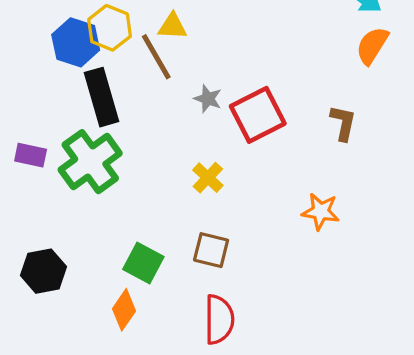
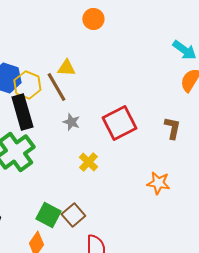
yellow hexagon: (110, 28) -> (27, 85), moved
gray star: (208, 99) -> (71, 122), moved
brown square: (211, 250) -> (73, 215), moved, turned 35

